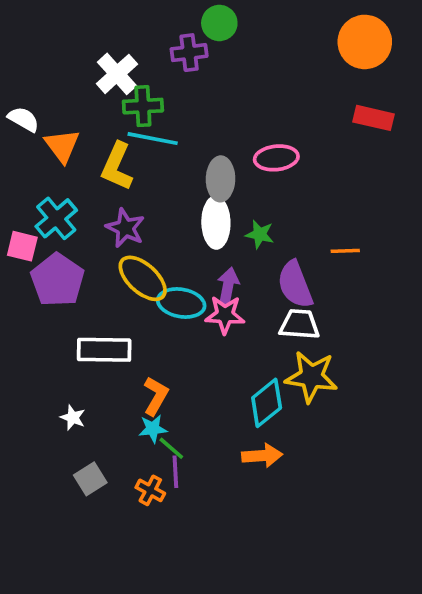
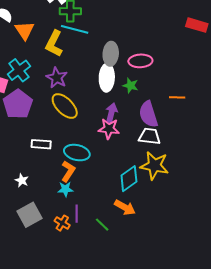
pink ellipse: (276, 158) -> (140, 61), moved
cyan ellipse: (181, 303) -> (77, 153), moved
white rectangle: (104, 350) -> (41, 144), size x0.7
green line: (171, 448) -> (102, 225), moved
orange arrow: (262, 456) -> (125, 207), turned 30
gray square: (90, 479) -> (29, 215), size x1.4

